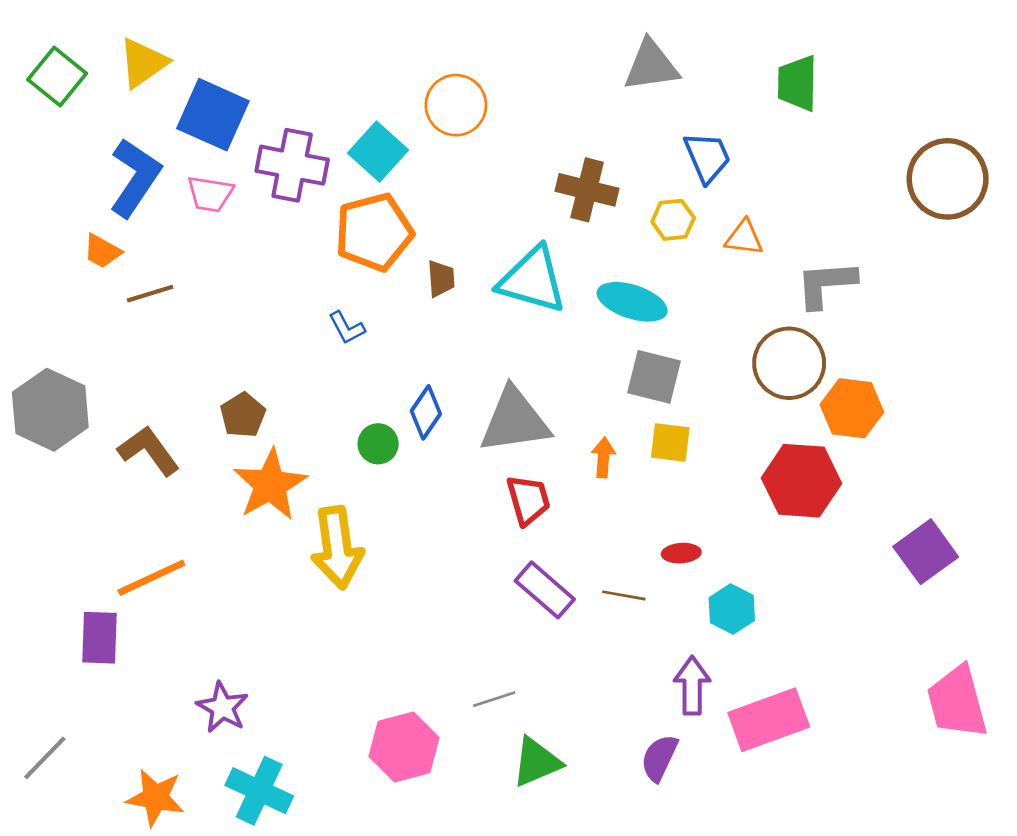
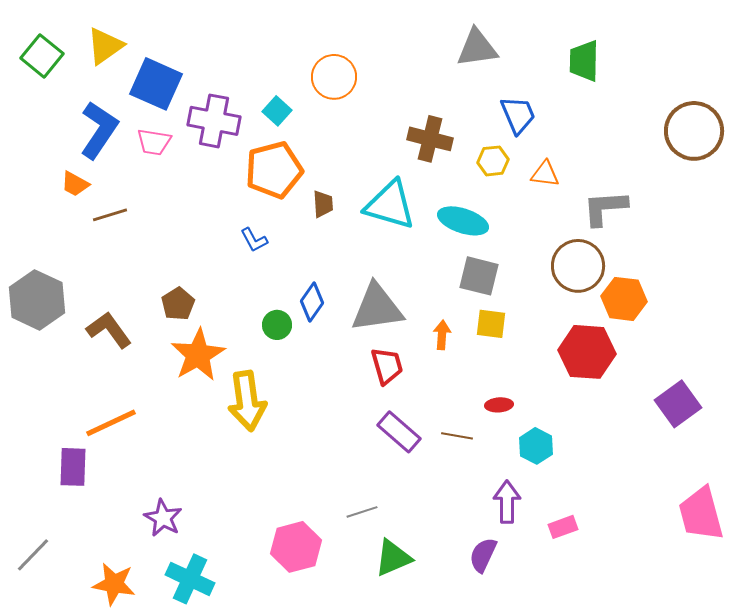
cyan square: (378, 152) -> (277, 111), size x0.7
pink rectangle: (769, 720) -> (563, 527), size x0.5

